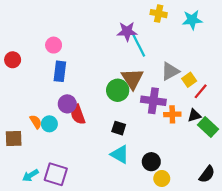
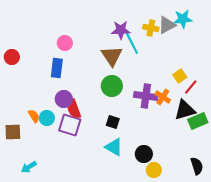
yellow cross: (159, 14) -> (151, 28), moved
pink circle: (54, 45) -> (65, 43), moved
gray triangle: (170, 71) -> (167, 25), moved
brown triangle: (132, 79) -> (112, 56), moved
orange cross: (172, 114) -> (163, 97), moved, turned 35
black triangle: (194, 115) -> (185, 110), size x1.6
green rectangle: (208, 127) -> (198, 121), turned -66
purple square: (56, 174) -> (70, 125), moved
black semicircle: (207, 174) -> (197, 166), turned -54

